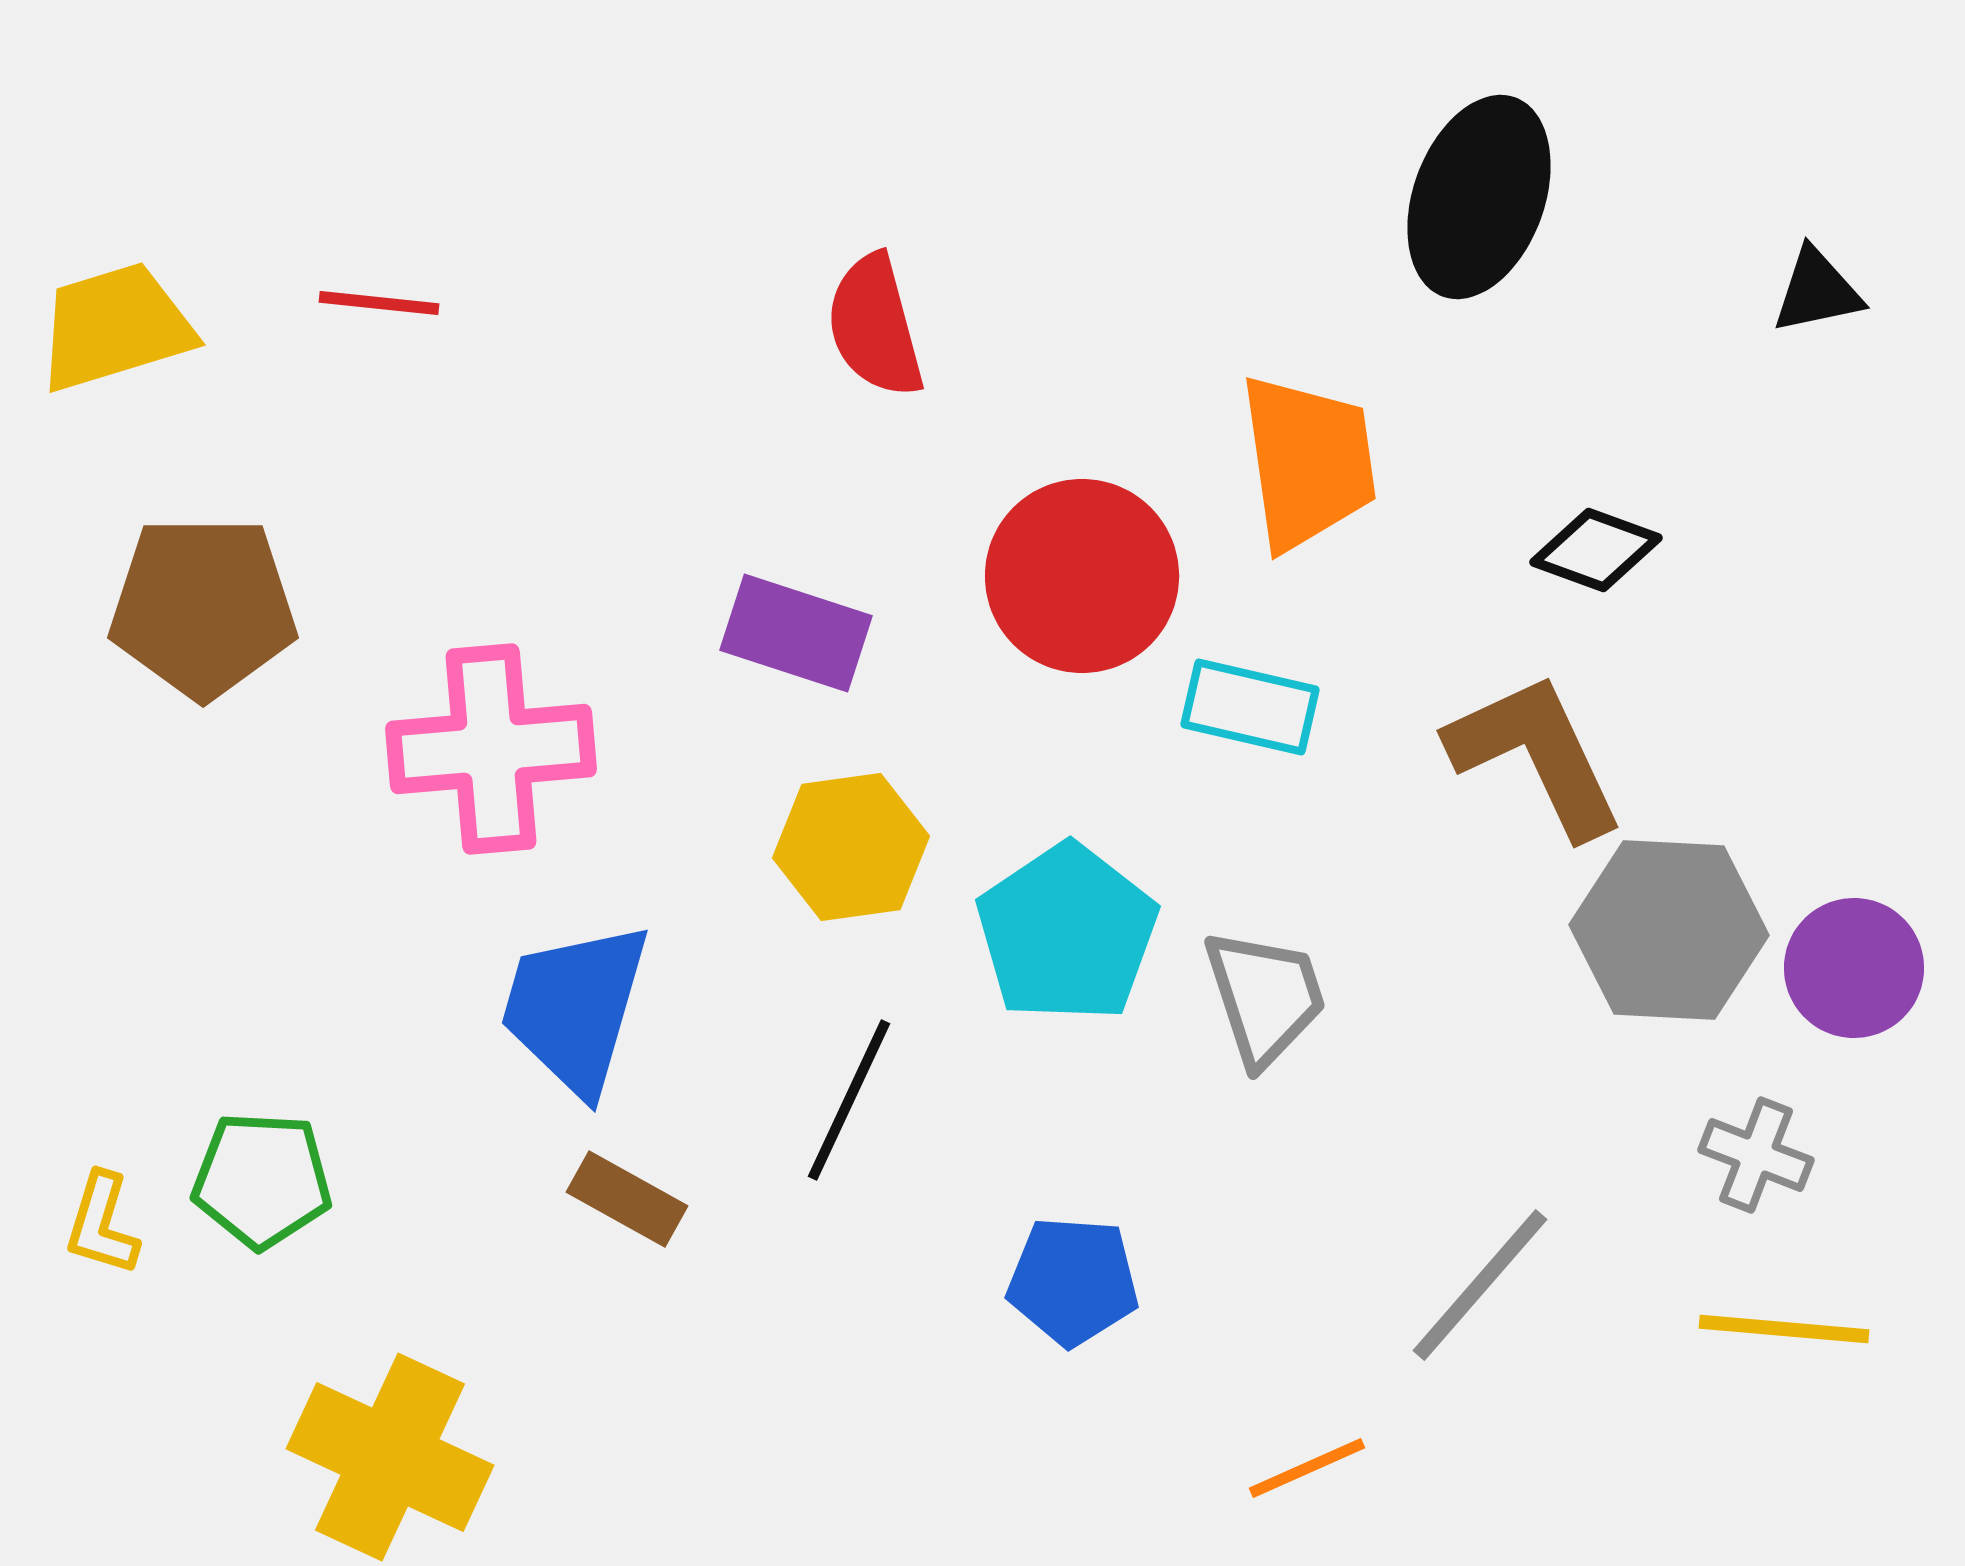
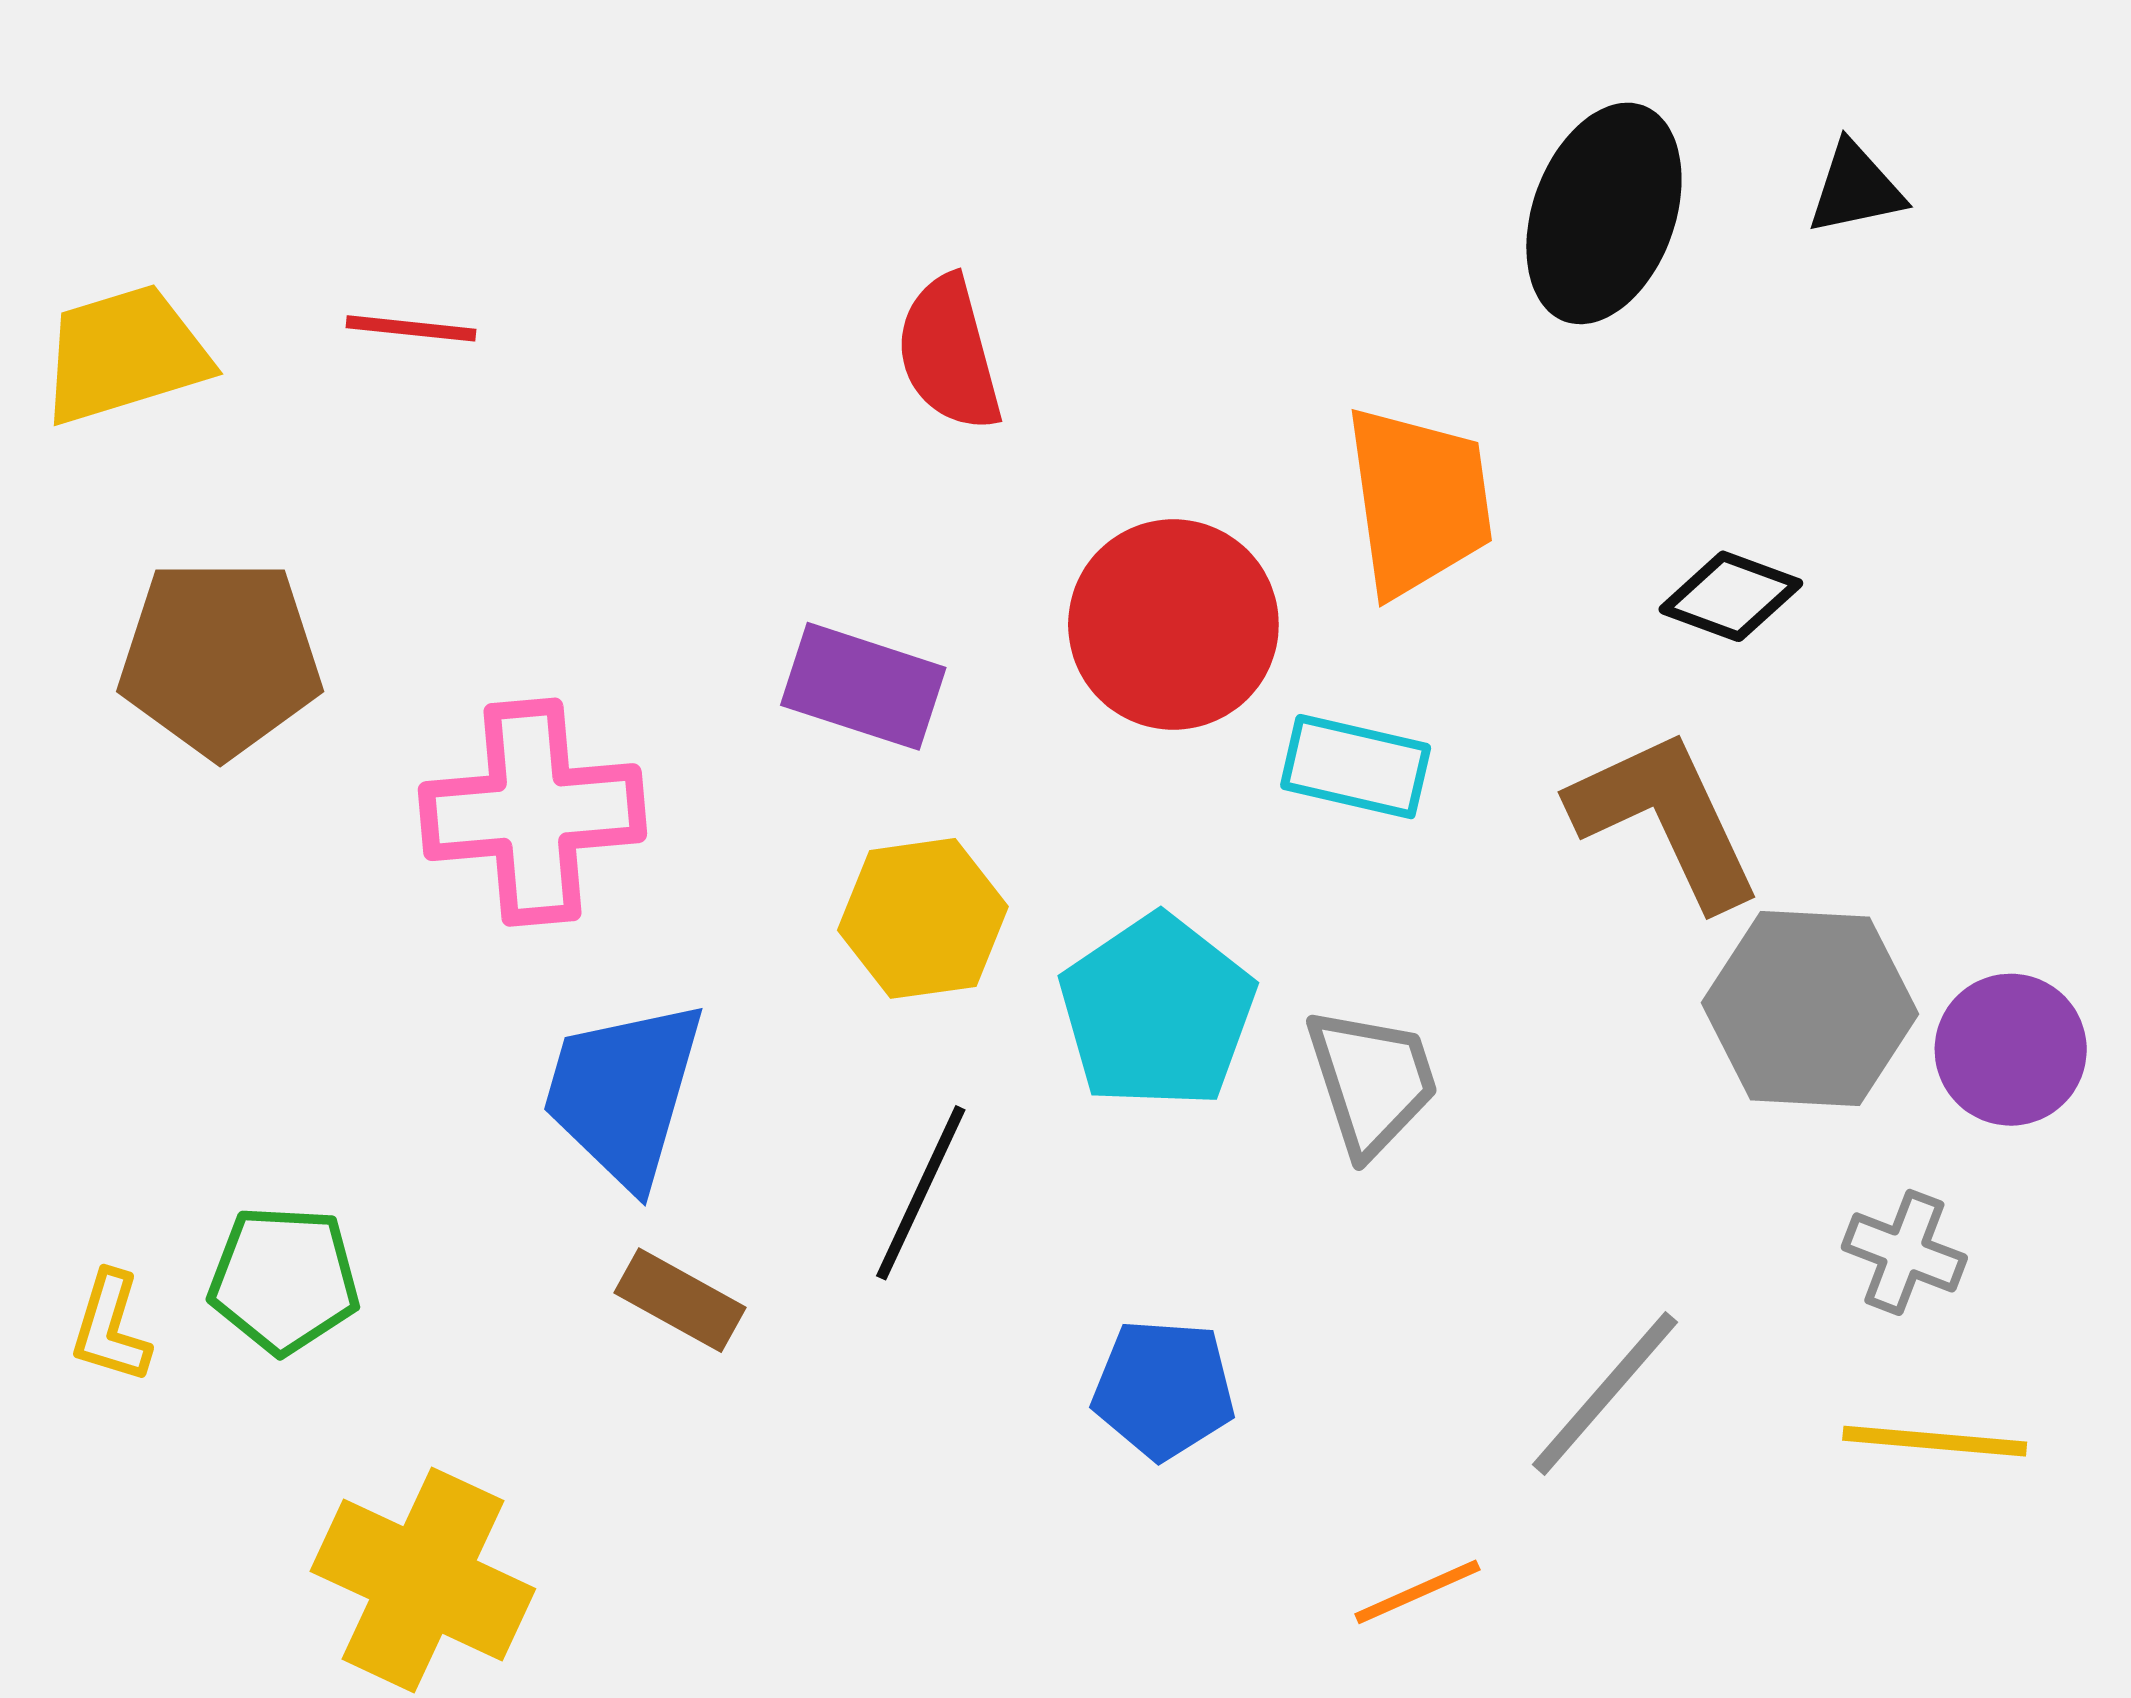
black triangle: (1817, 291) -> (1856, 189), moved

